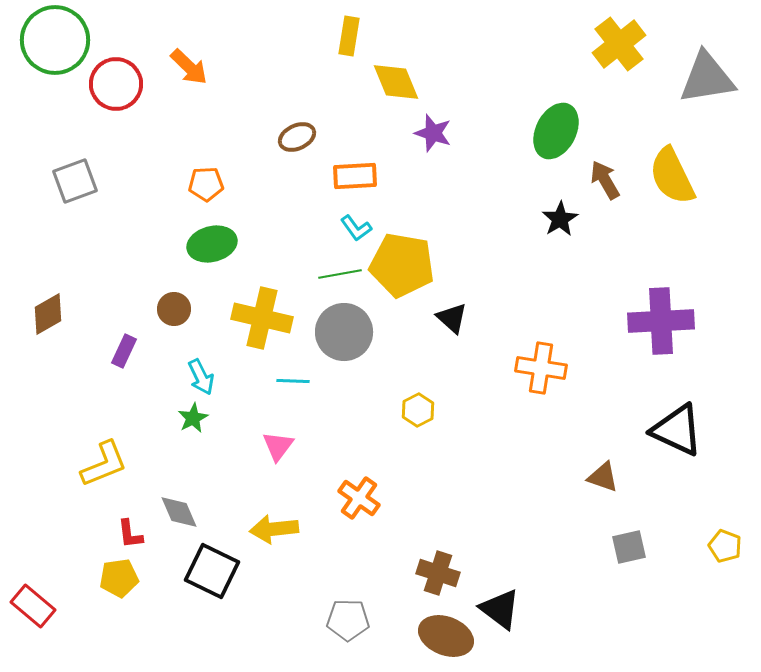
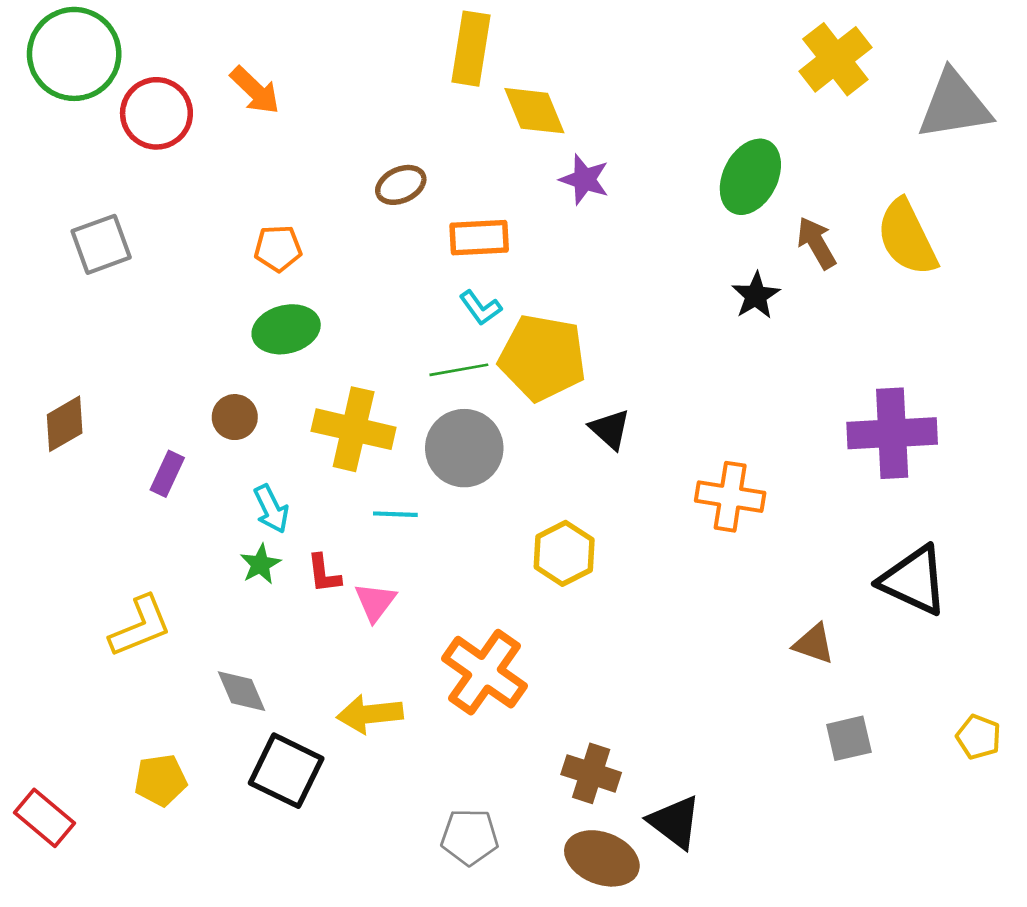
yellow rectangle: (349, 36) -> (471, 49), size x1.4
yellow hexagon: (418, 410) -> (564, 553), size x1.4
orange cross: (359, 498) -> (484, 672), size x1.5
red L-shape: (130, 534) -> (324, 574), moved

